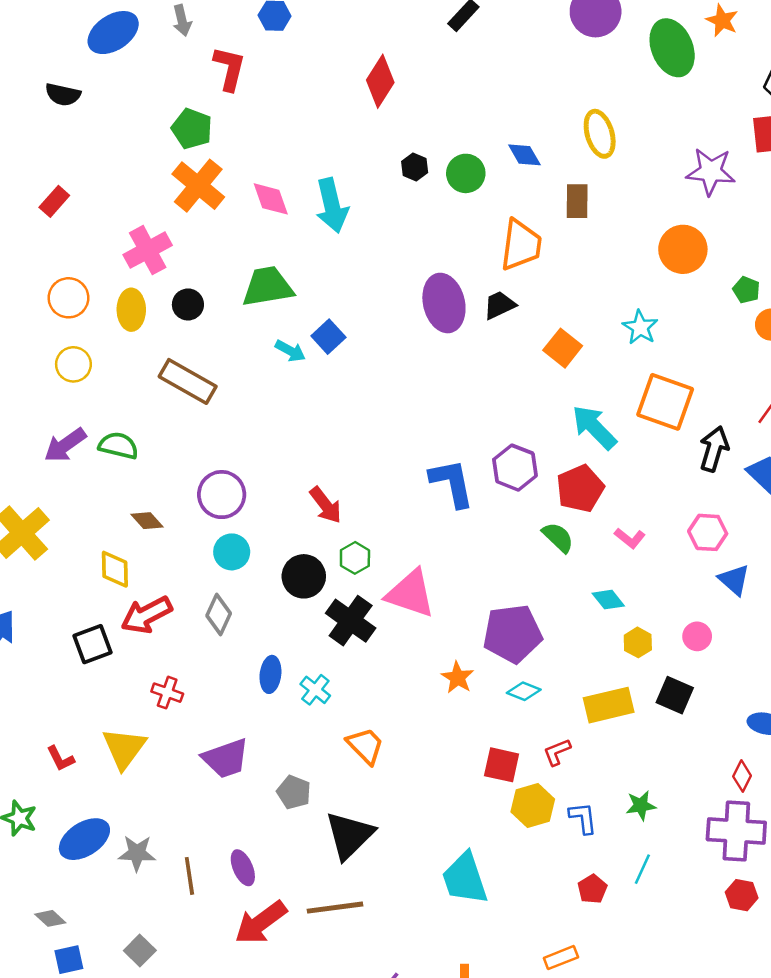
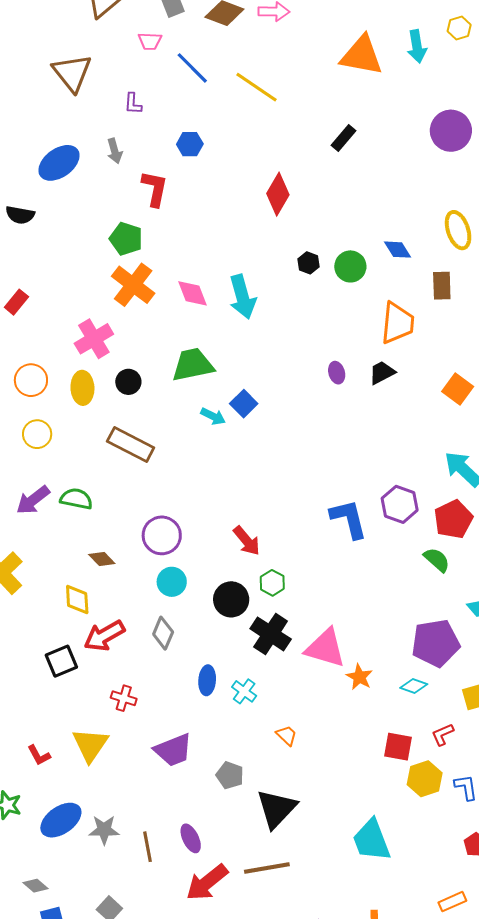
purple ellipse: (444, 303) -> (337, 373), size x0.5
orange square: (563, 348) -> (458, 389), moved
pink triangle: (410, 594) -> (325, 648), moved
purple pentagon: (513, 634) -> (436, 643), moved
orange trapezoid: (365, 746) -> (287, 735), size x0.7

